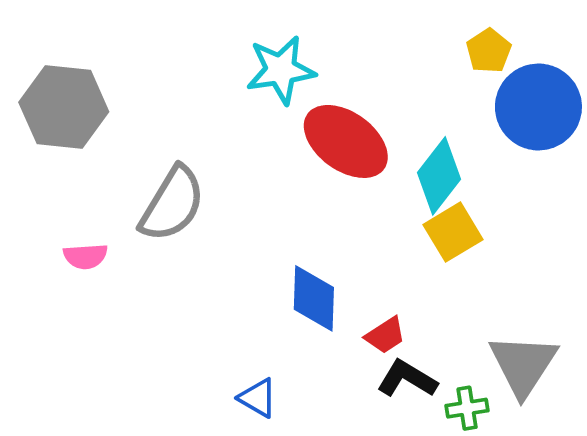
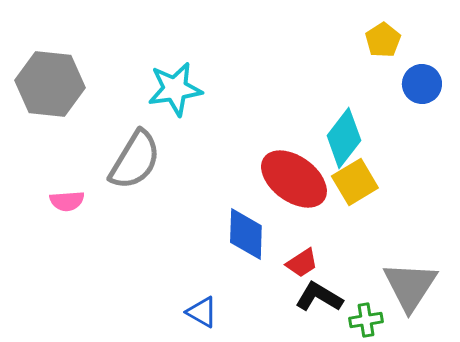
cyan star: (281, 70) -> (175, 89), moved
blue circle: (538, 107) -> (422, 84), size x0.6
red ellipse: (346, 141) -> (294, 179), moved

